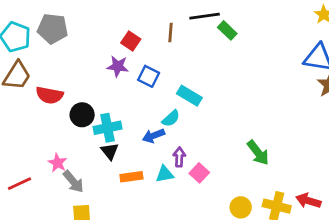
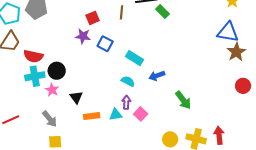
red square: (131, 41) -> (93, 18), turned 32
cyan semicircle: (171, 118) -> (128, 81), moved, turned -112
cyan cross: (107, 128) -> (35, 76), moved
blue arrow: (154, 136) -> (157, 76), moved
pink star: (57, 163) -> (52, 90), moved
red arrow: (308, 201) -> (219, 135), turned 66

